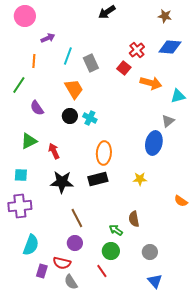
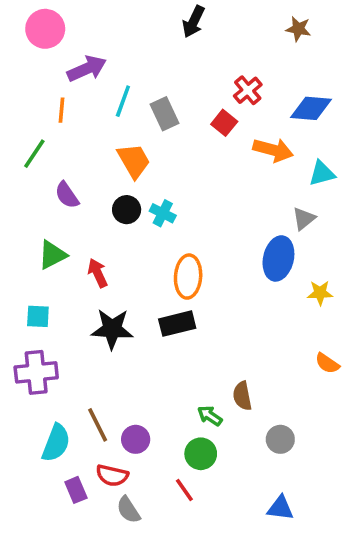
black arrow: (107, 12) -> (193, 22), turned -30
purple arrow: (48, 38) -> (87, 69), size x1.5
blue diamond: (170, 47) -> (311, 108), moved
yellow star: (140, 179) -> (320, 293), moved
brown line: (77, 218) -> (98, 425), moved
gray circle: (150, 252) -> (280, 439), moved
purple rectangle: (42, 271) -> (76, 490), turned -40
blue triangle: (155, 281) -> (280, 508), turned -42

